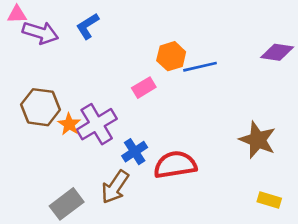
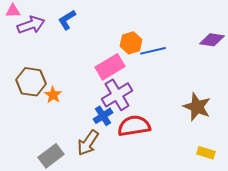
purple arrow: (40, 33) -> (31, 25), turned -36
pink rectangle: (144, 88) -> (110, 67), size x1.6
purple cross: (97, 124) -> (117, 95), moved

